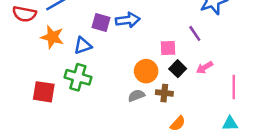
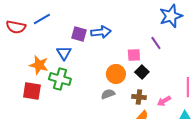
orange star: (52, 37) -> (39, 65), moved
blue triangle: (83, 46) -> (64, 53), turned -42
pink arrow: (205, 67) -> (164, 101), moved
brown cross: (164, 93) -> (139, 97), moved

